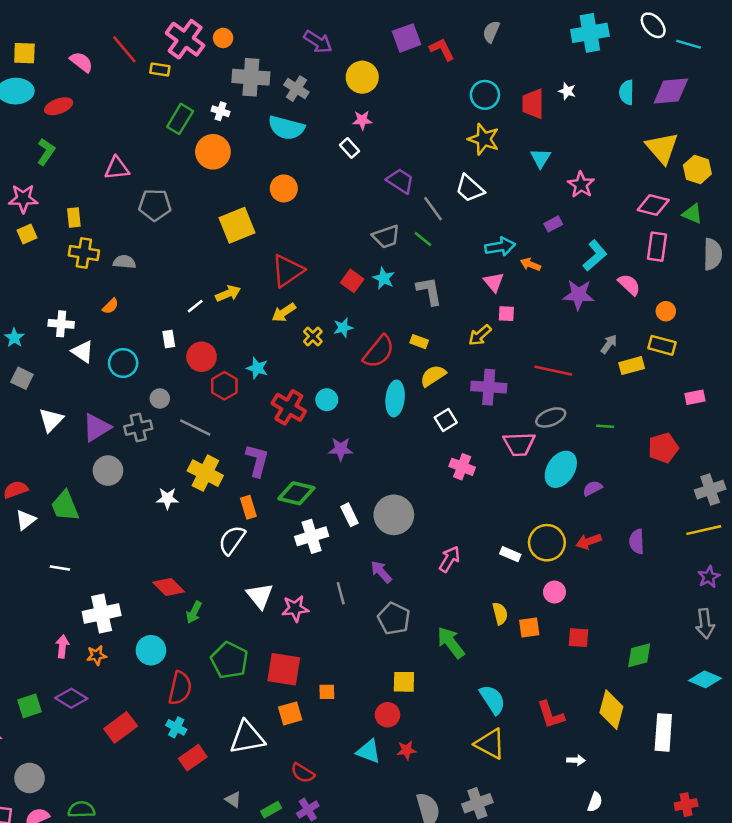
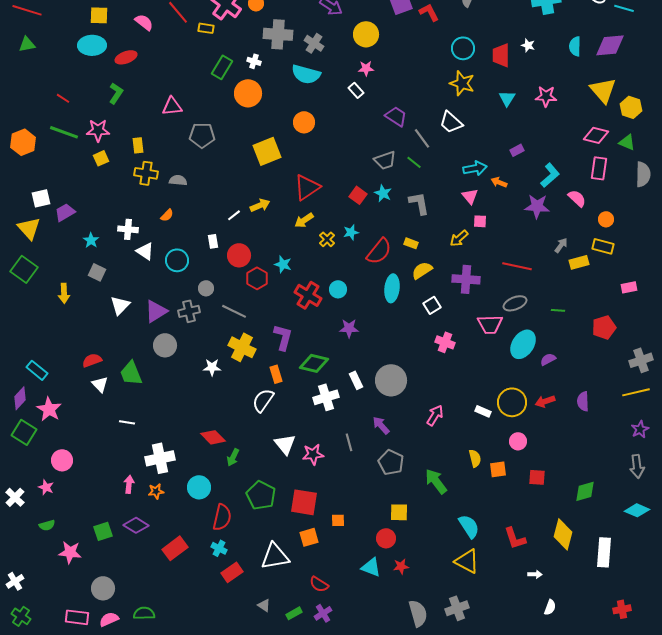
pink star: (581, 185) -> (546, 96), moved, turned -30
white triangle: (26, 520) -> (100, 384), turned -36

